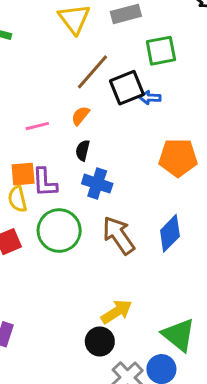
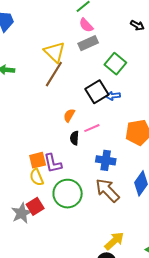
green square: (161, 51) -> (115, 64), turned -30
brown line: (93, 72) -> (54, 74), moved
pink line: (37, 126) -> (92, 128), moved
blue cross: (97, 184) -> (106, 160), moved

